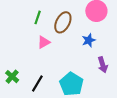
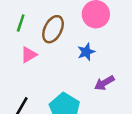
purple arrow: (103, 65) -> (104, 83), turned 77

